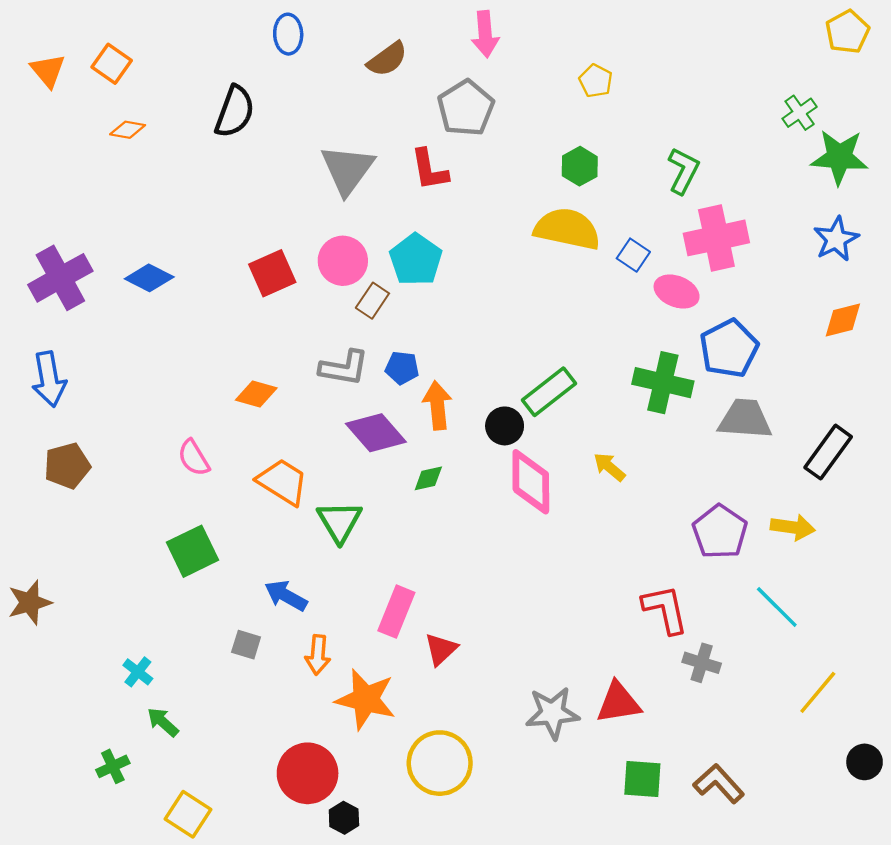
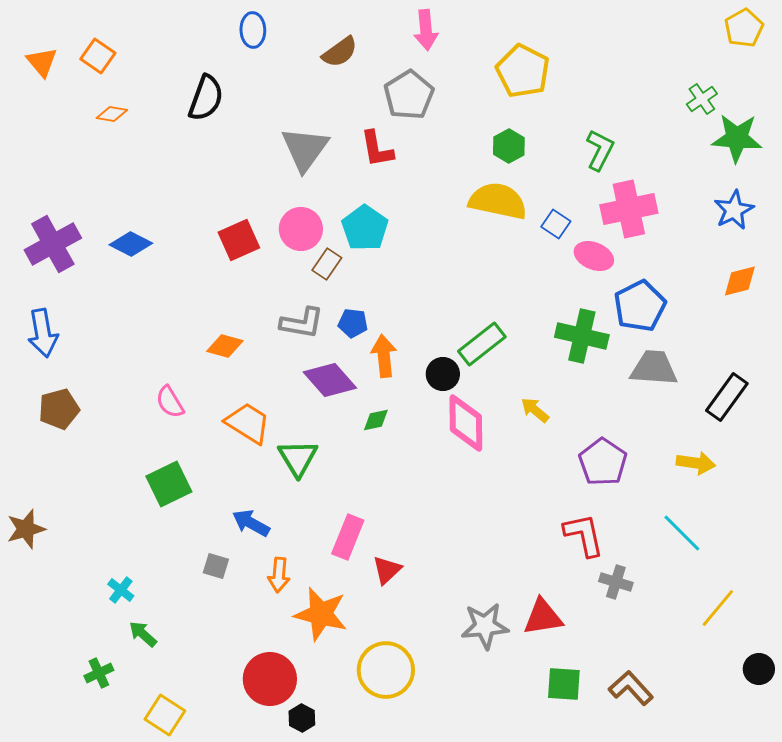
yellow pentagon: (596, 81) -> (523, 71), size x1.8
purple pentagon: (720, 532) -> (603, 462), moved

